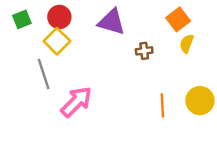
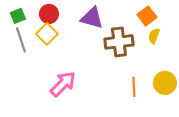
brown cross: (144, 51) -> (119, 42), size x2.0
gray line: (44, 74) -> (21, 40), moved

